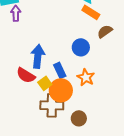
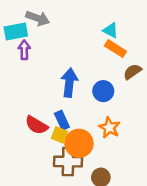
blue arrow: (38, 56) -> (69, 83), moved
blue rectangle: (60, 70) -> (62, 120), moved
yellow square: (45, 83) -> (60, 135), turned -32

